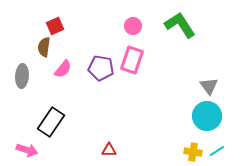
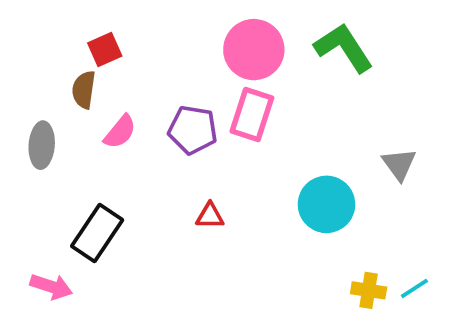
pink circle: (133, 26) -> (254, 50), size x1.8
cyan circle: (207, 116) -> (326, 204), moved
red triangle: (109, 150) -> (210, 216), moved

